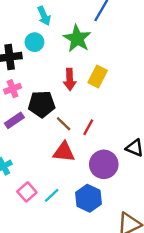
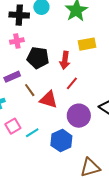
yellow rectangle: (98, 77) -> (87, 44), turned 42
red arrow: (70, 79) -> (65, 60), moved
purple rectangle: (14, 120) -> (12, 77), moved
brown line: (64, 124) -> (30, 90), moved

